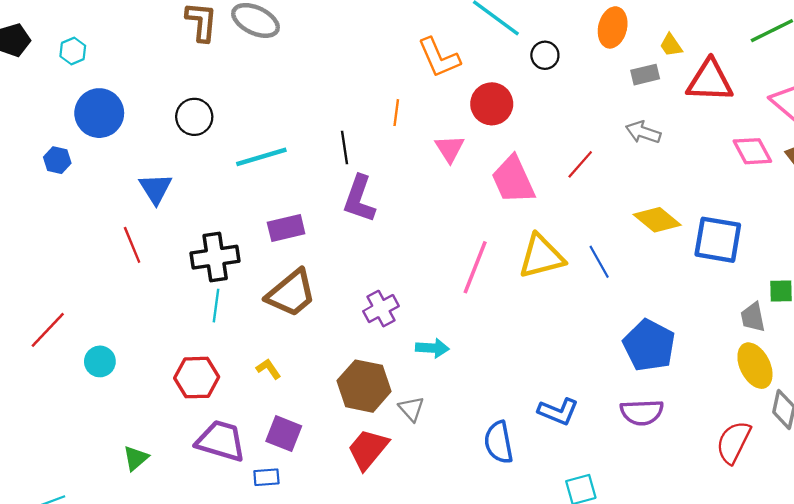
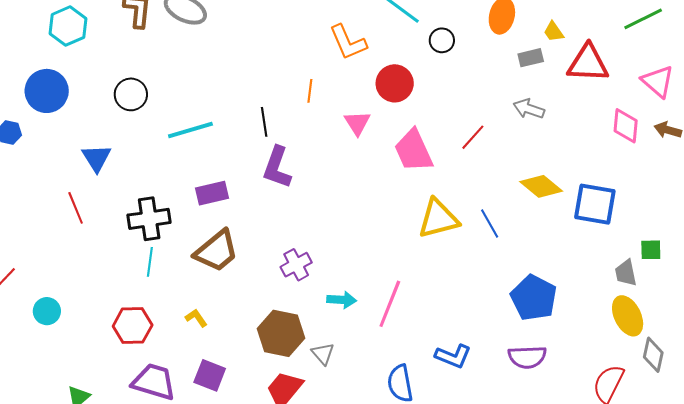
cyan hexagon: (73, 51) -> (68, 26), moved, size x1.6
pink diamond: (752, 151) -> (626, 126), turned 33
pink line: (475, 267) -> (390, 304), moved

